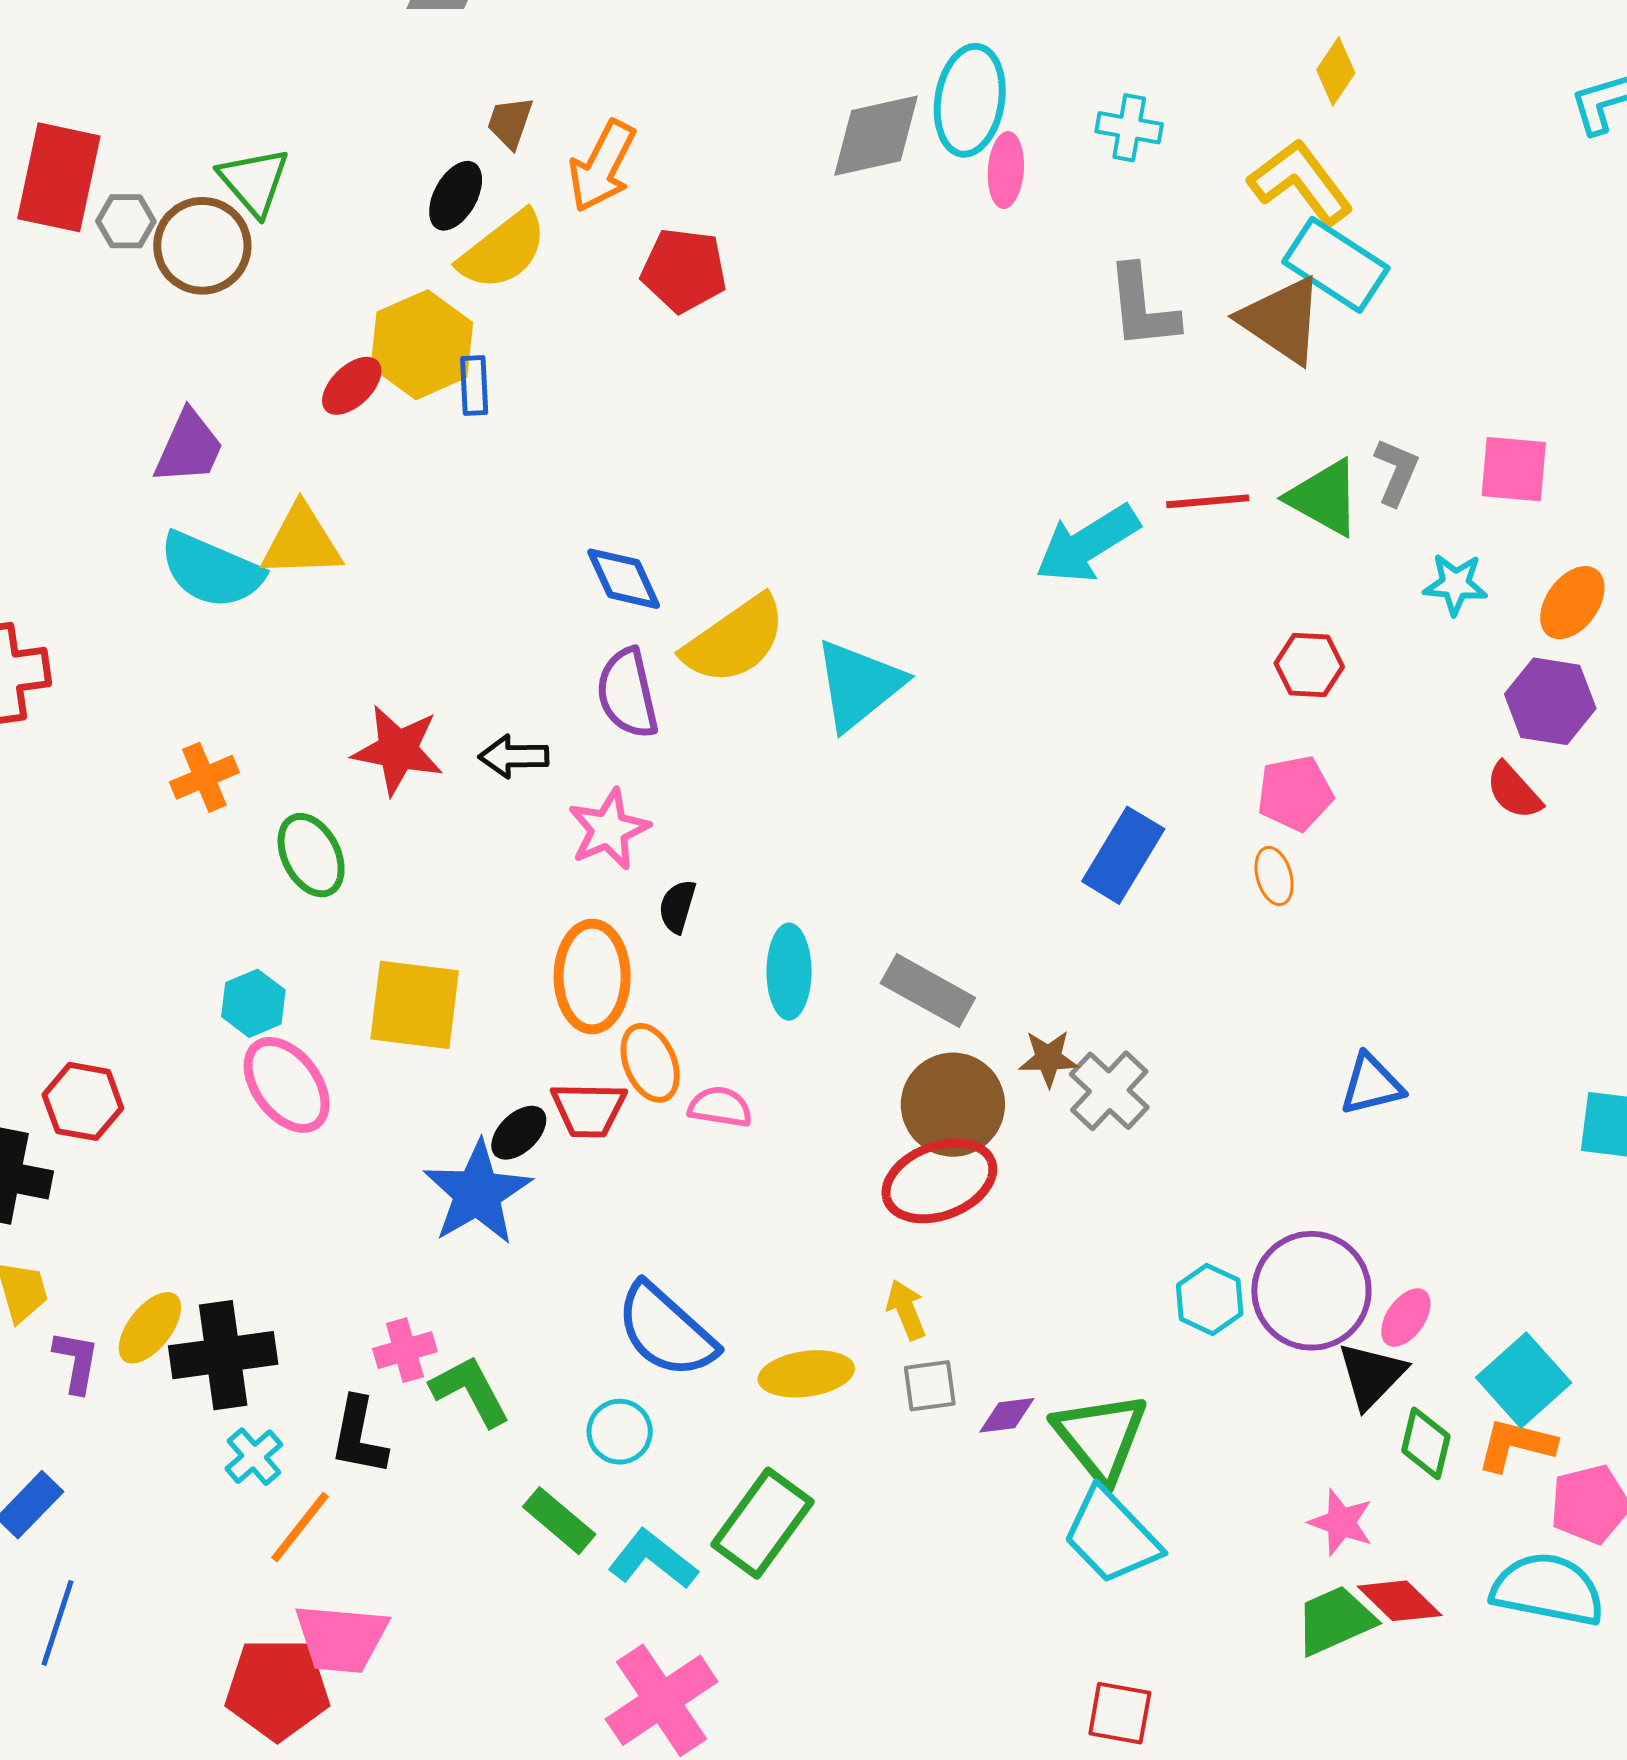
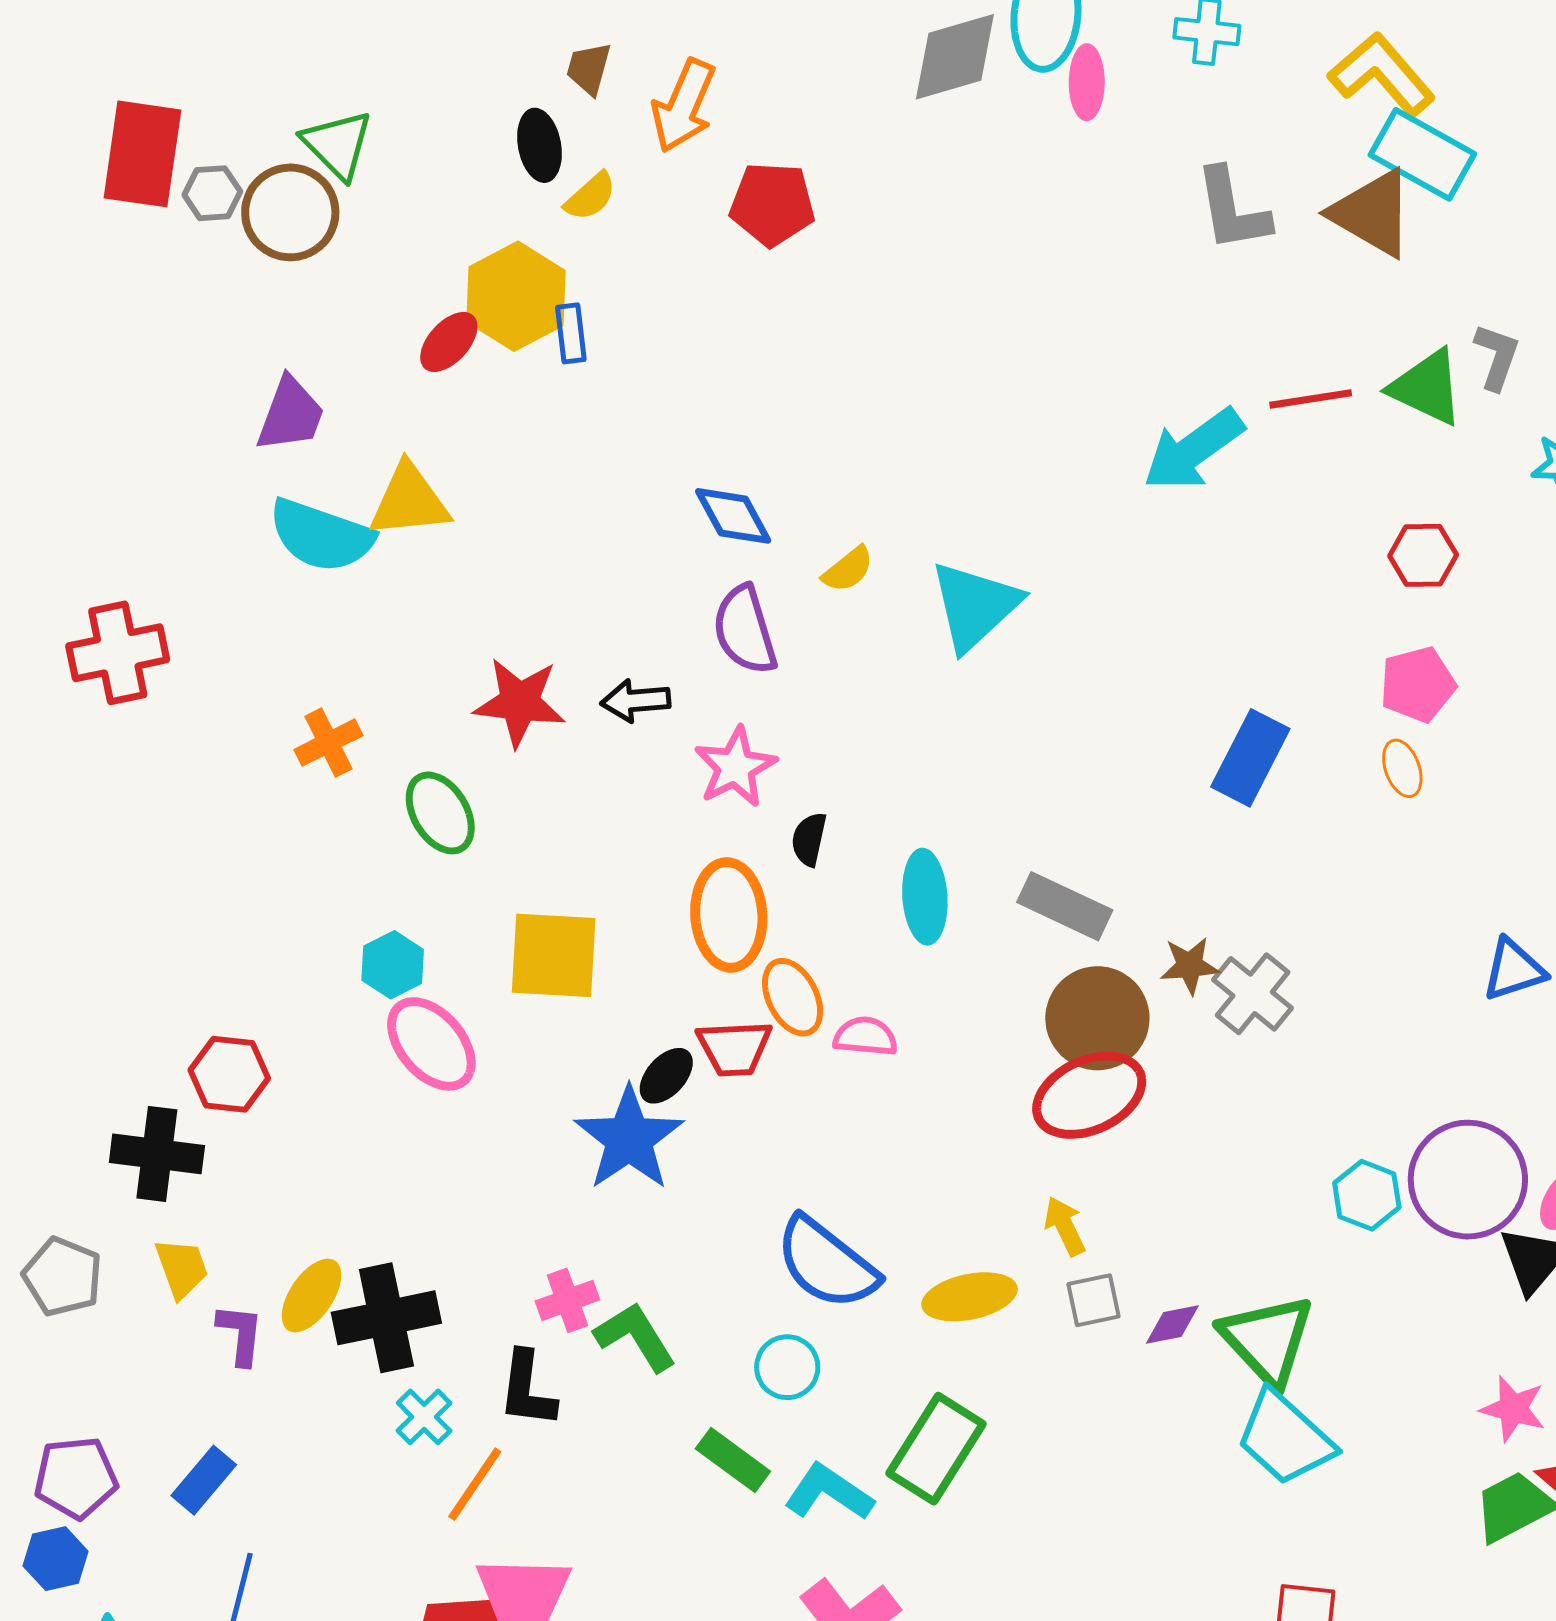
black ellipse: (456, 196) -> (540, 145), turned -36
yellow semicircle: (503, 250) -> (590, 196), size x0.6
yellow semicircle: (735, 640) -> (848, 569), size x0.5

